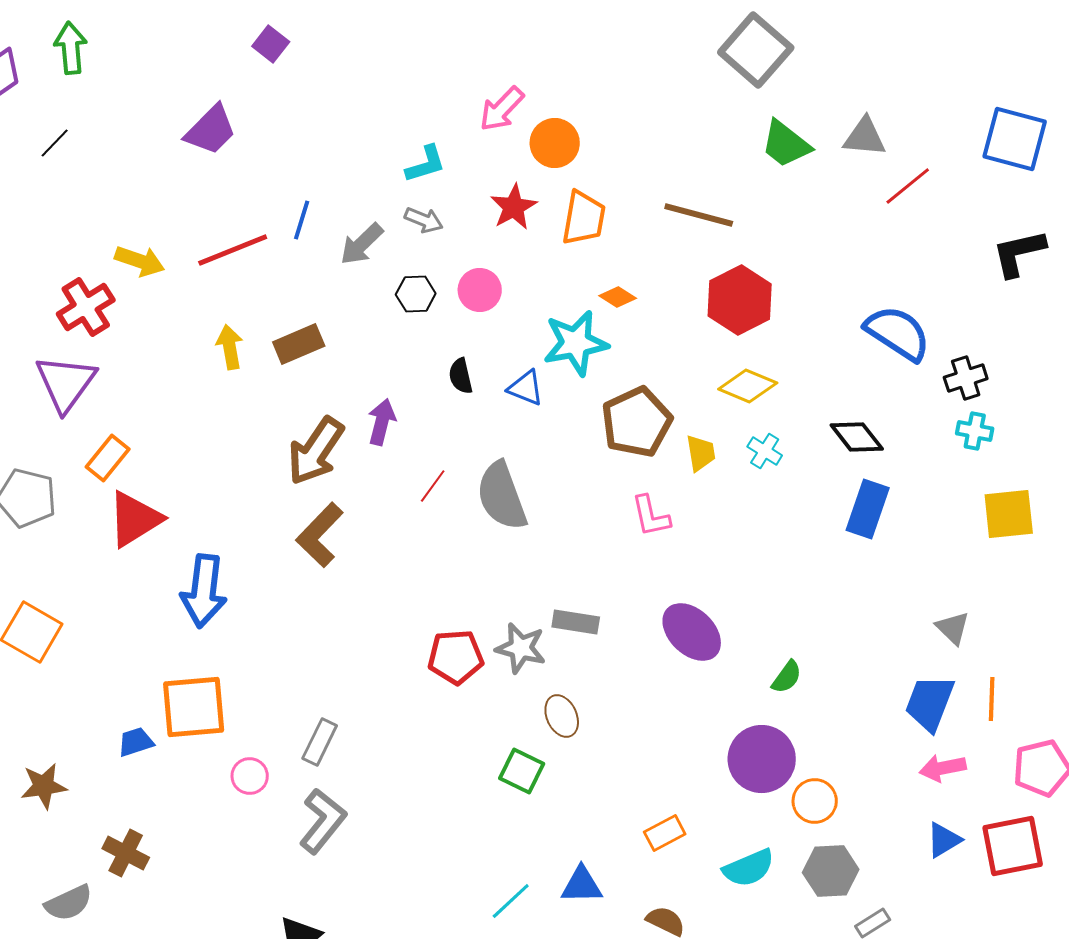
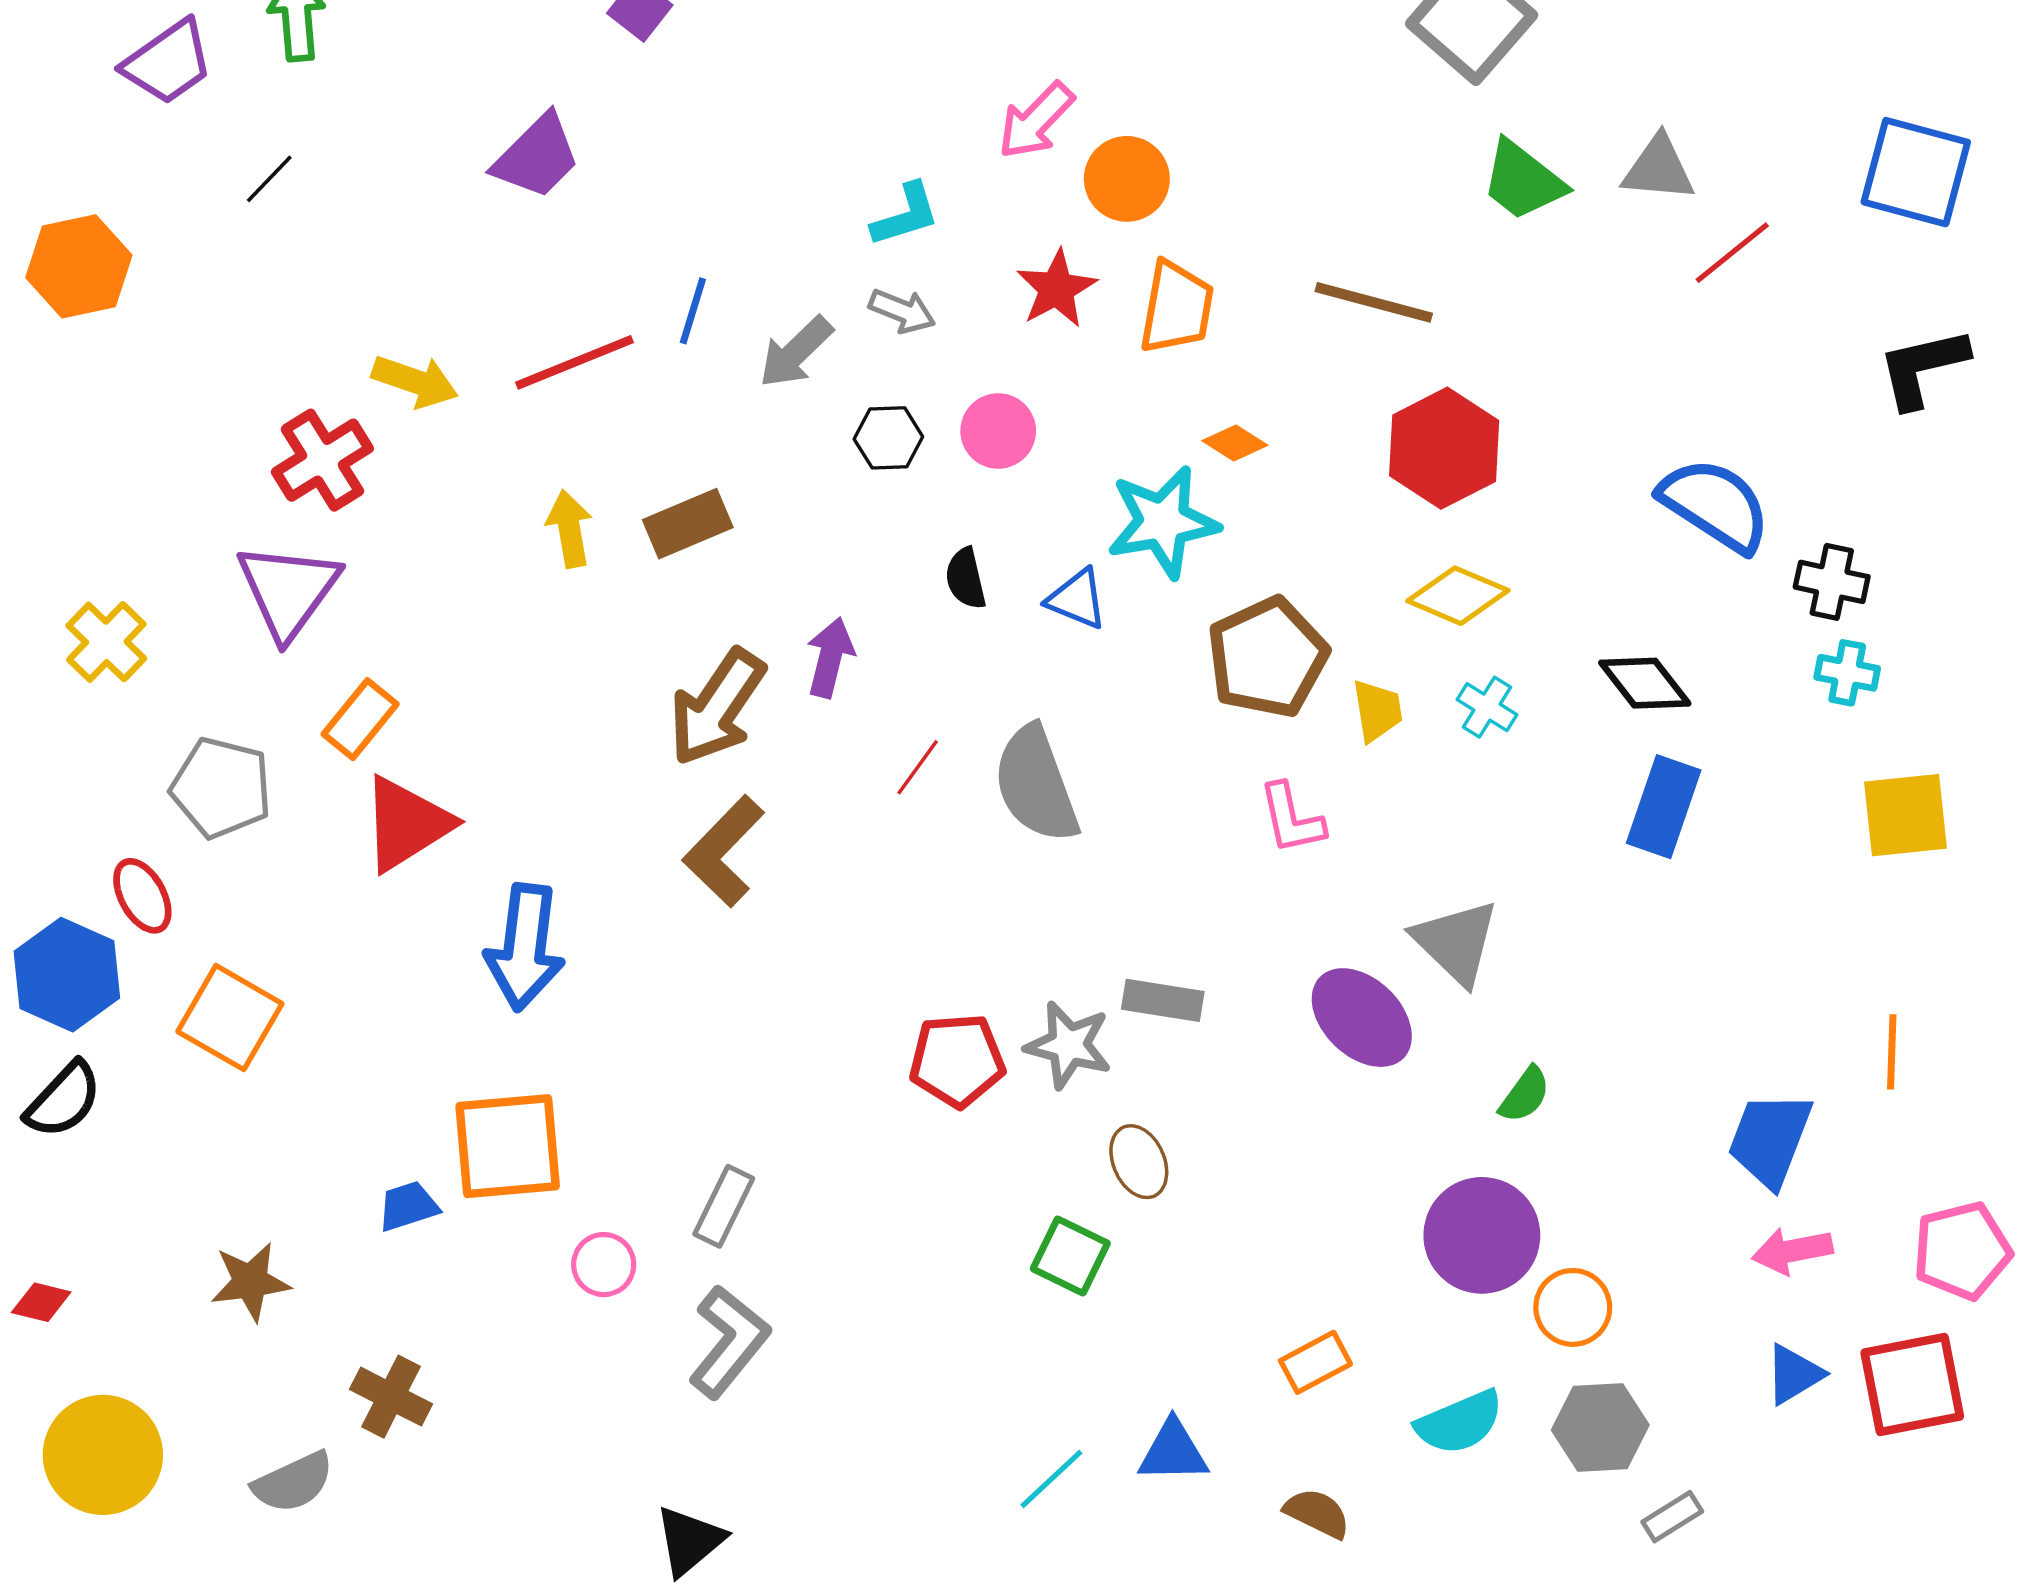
black cross: (966, 378) -> (1832, 582), turned 30
gray triangle: (953, 628) -> (1456, 942), moved, size x1.5
orange line: (992, 699) -> (1892, 1052), moved

